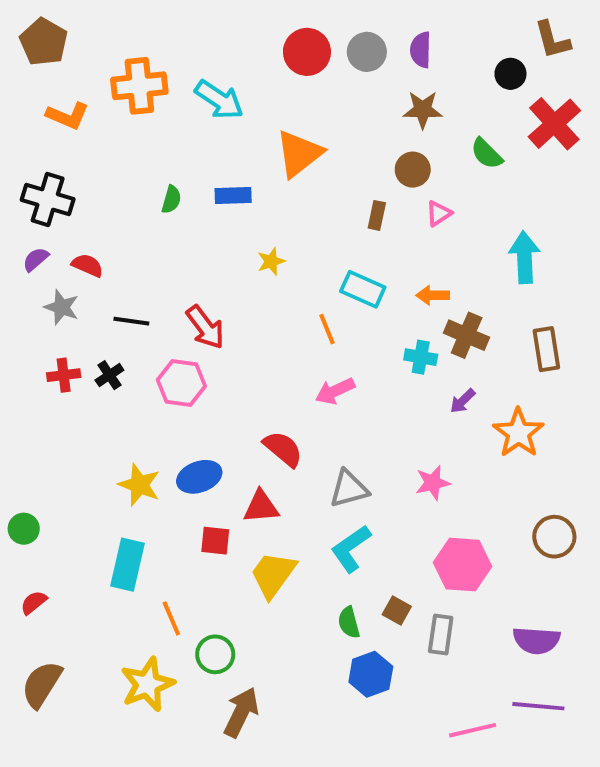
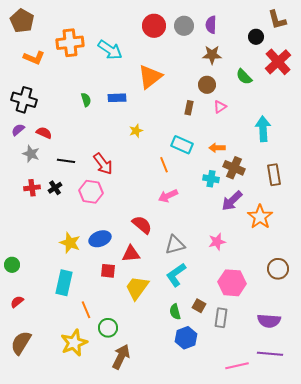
green semicircle: (171, 200) -> (86, 100), turned -32
purple arrow: (463, 401) -> (232, 201), size x1.6

